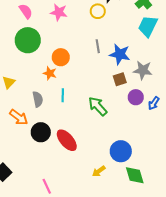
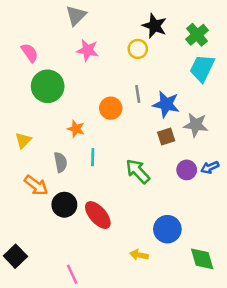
pink semicircle: (26, 11) -> (30, 53), moved
orange circle: (61, 57) -> (111, 108), moved
purple circle: (136, 97) -> (187, 170), moved
blue arrow: (154, 103) -> (210, 167), turned 32
yellow arrow: (99, 171) -> (139, 255), turned 48
green diamond: (135, 175) -> (202, 259), moved

